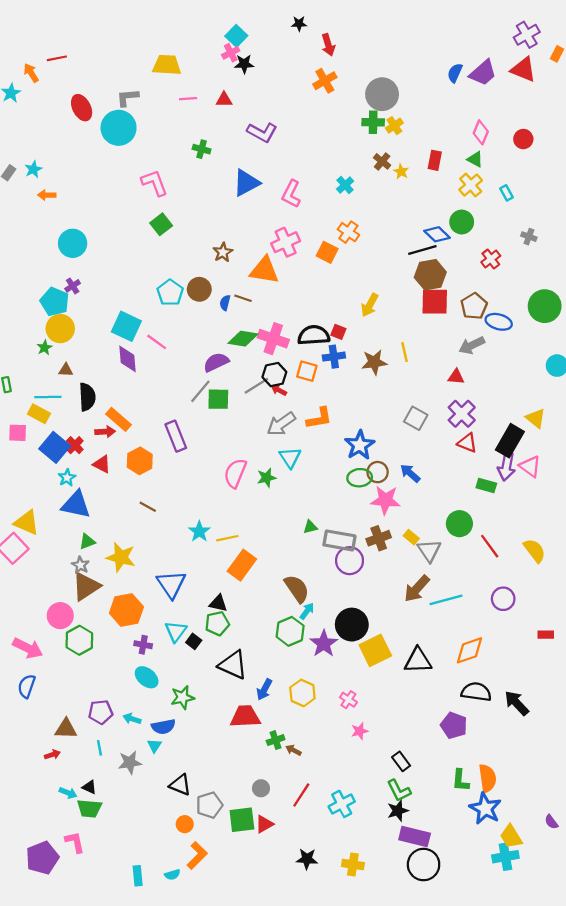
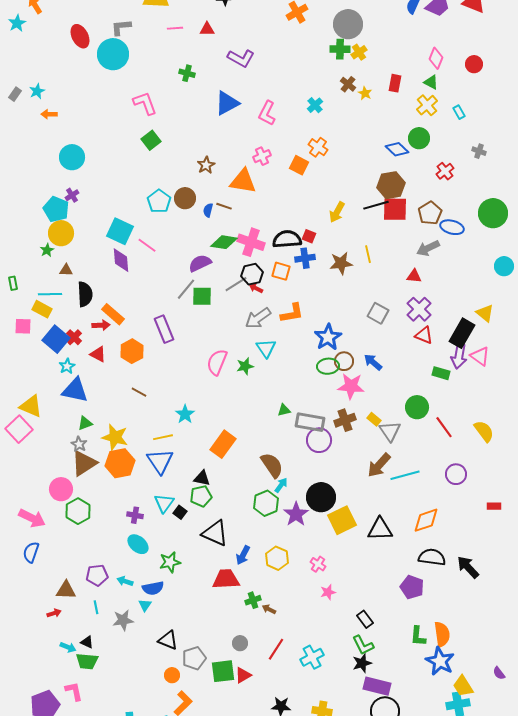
pink cross: (286, 242) -> (262, 156), size x0.7
black line: (422, 250) -> (376, 205), moved
yellow line: (227, 538) -> (163, 437), moved
orange hexagon: (126, 610) -> (120, 463), moved

